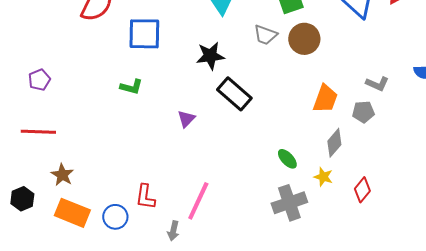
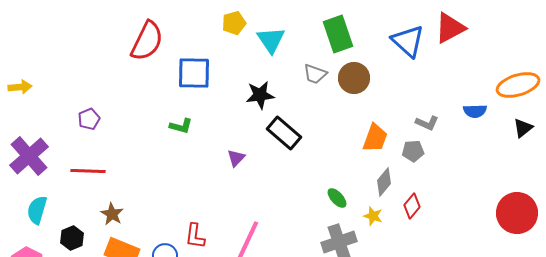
red diamond: (362, 190) -> (412, 206), moved

